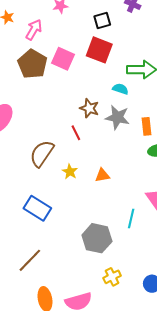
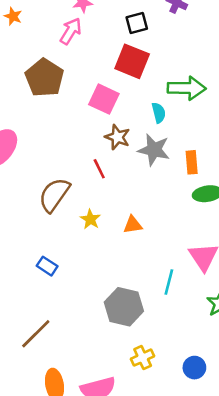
pink arrow: (34, 30) -> (71, 31), moved
pink square: (63, 59) -> (104, 99), moved
cyan semicircle: (120, 89) -> (159, 113), turned 56
blue rectangle: (37, 208) -> (47, 266), size x0.6

